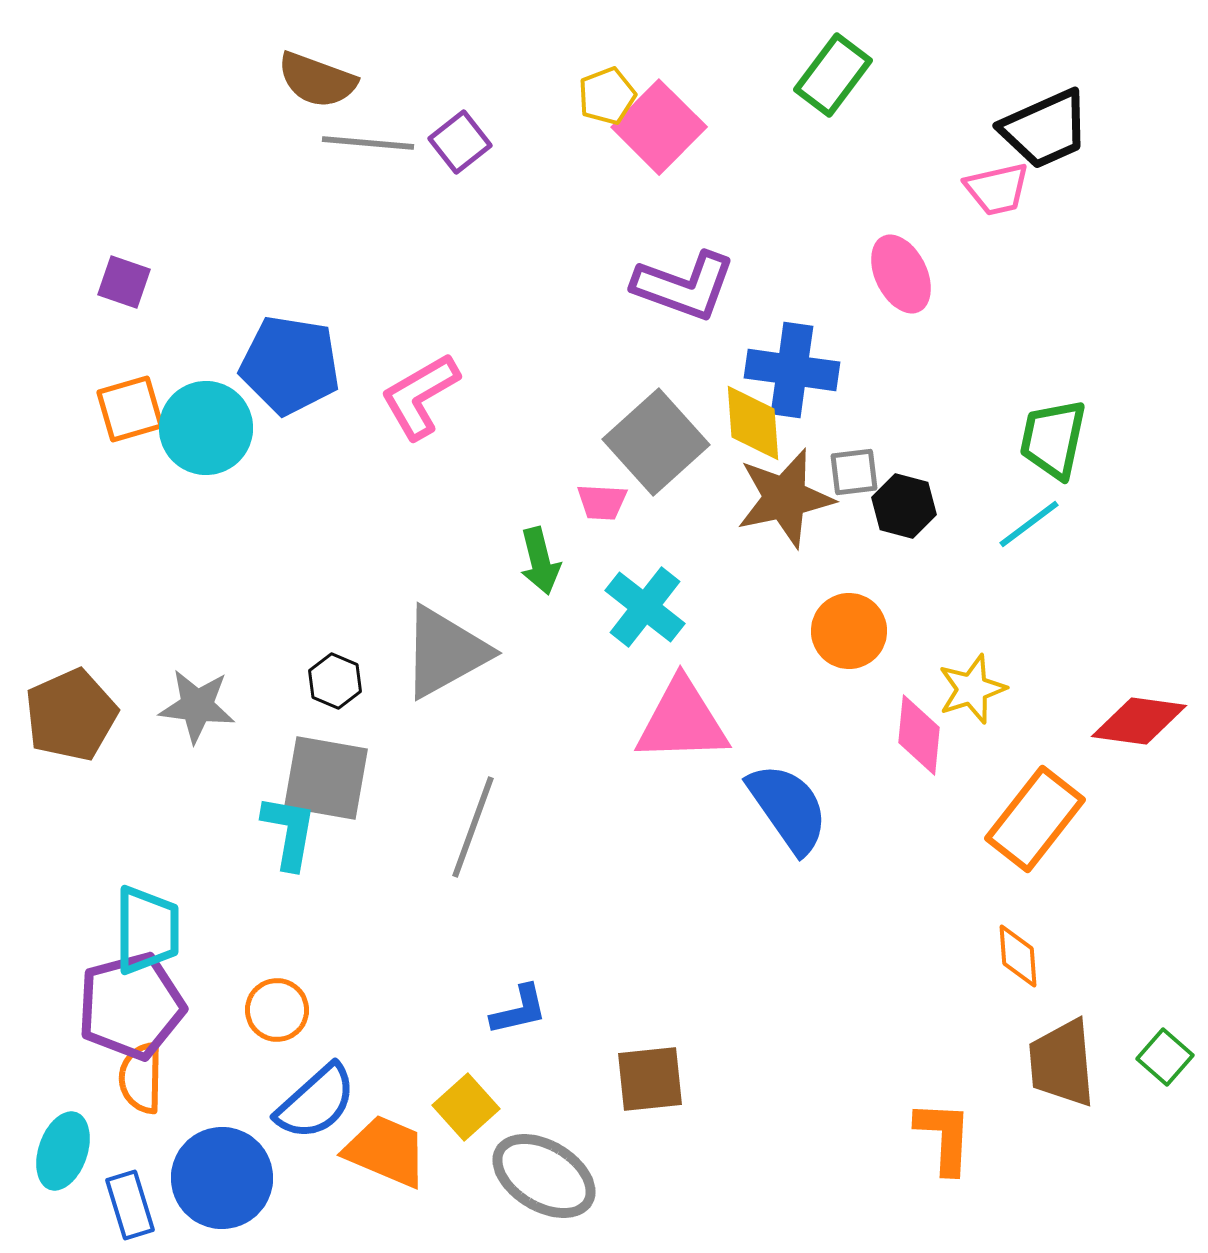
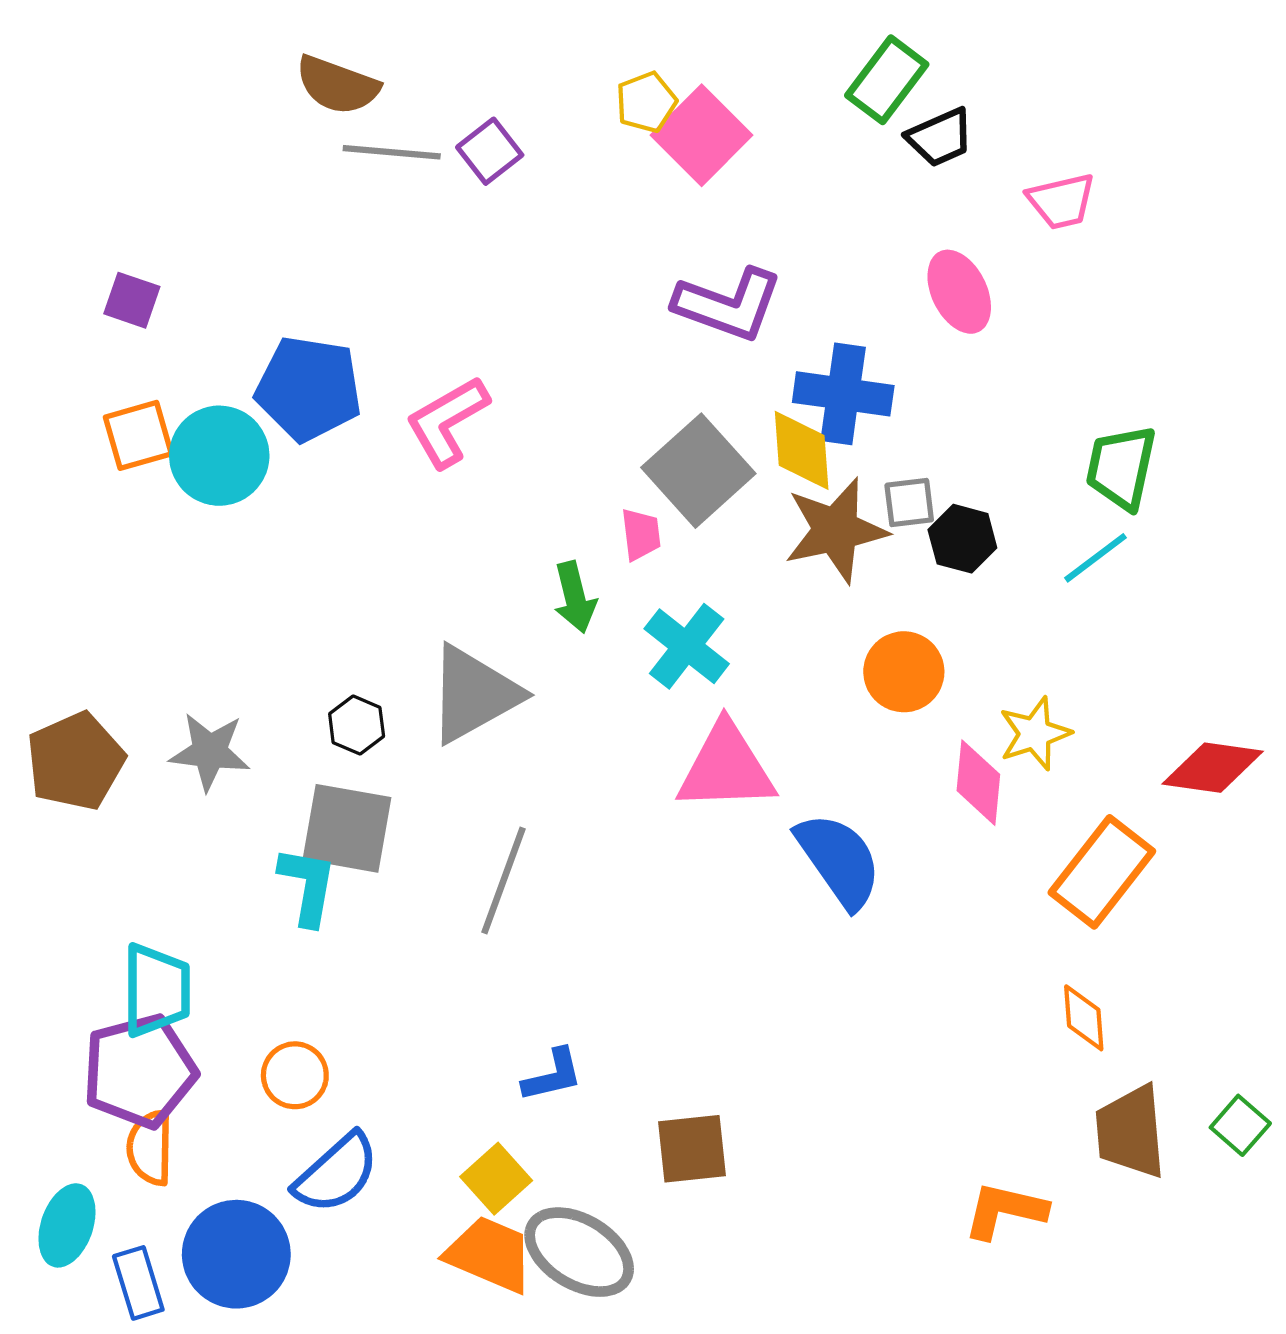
black trapezoid: (1045, 129) -> (940, 137), moved, size x0.7
pink trapezoid: (602, 502) -> (641, 534), turned -100
orange L-shape: (944, 1137) -> (1005, 1211), turned -80
orange trapezoid: (386, 1151) -> (490, 1254), moved

